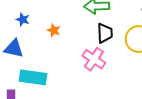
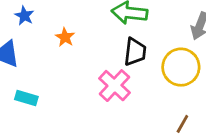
cyan rectangle: (33, 77) -> (26, 98), size x0.6

